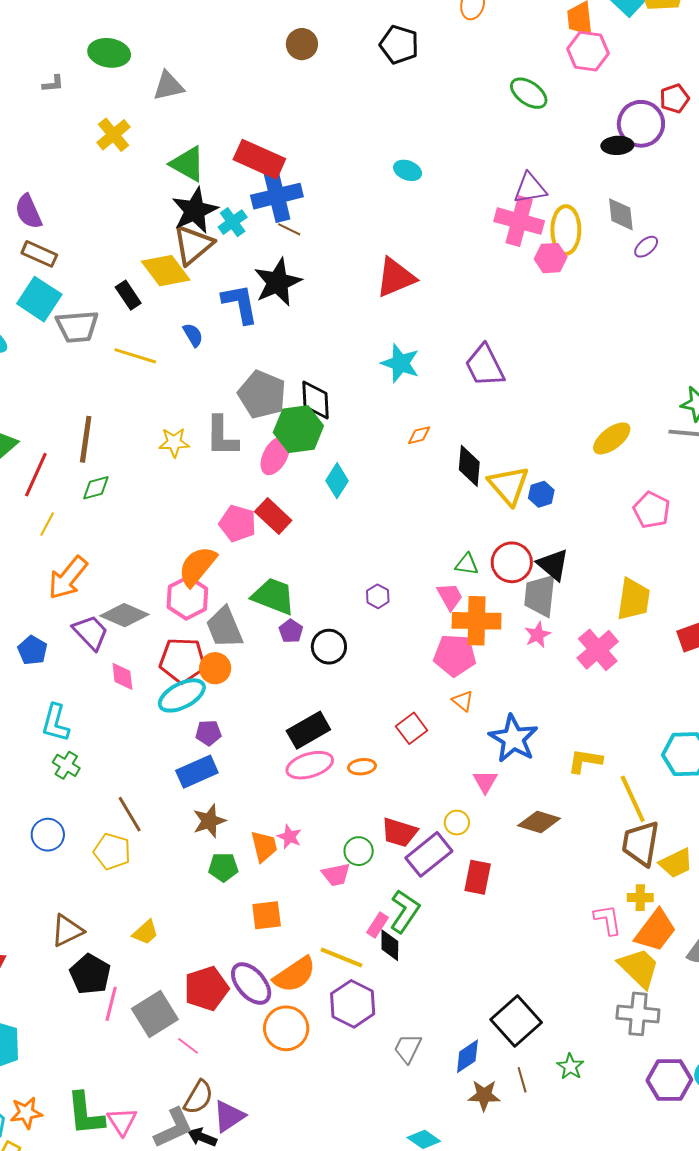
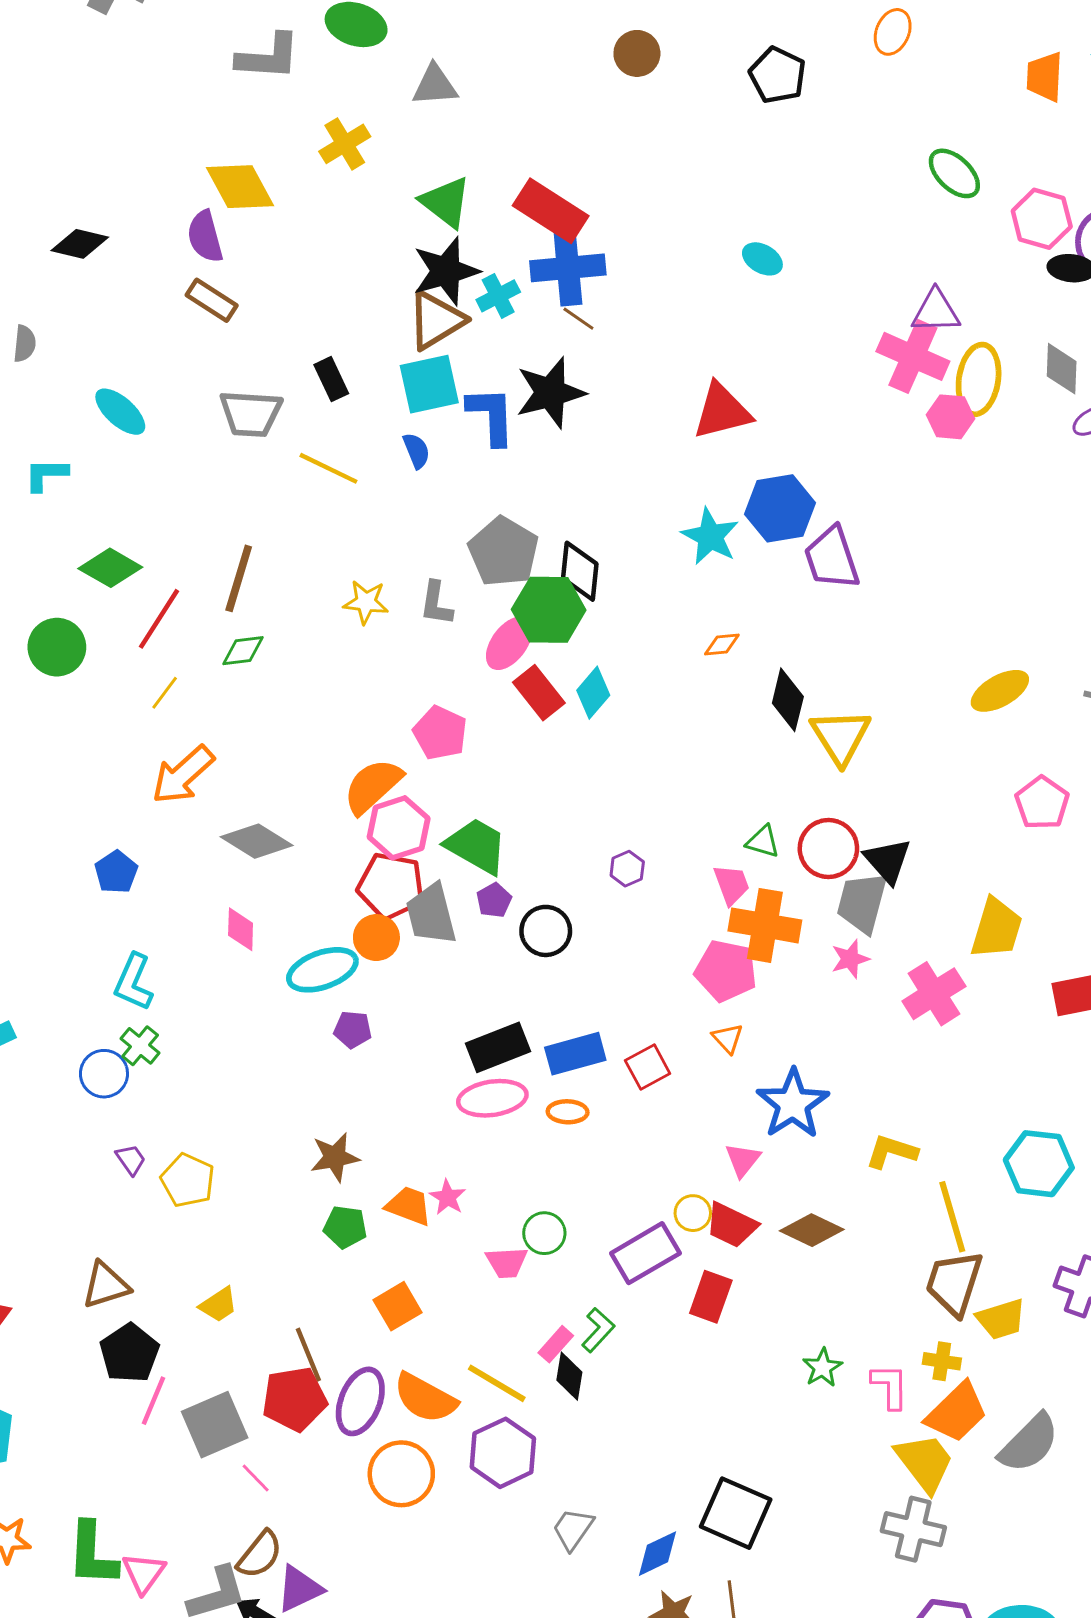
pink hexagon: (588, 51) -> (1042, 219), moved
gray L-shape: (53, 84) -> (268, 57), size x2.0
yellow diamond: (166, 271) -> (240, 187), moved
cyan square: (39, 299) -> (429, 384), moved, turned 36
gray L-shape: (222, 436) -> (436, 603), size x0.7
blue hexagon: (541, 494) -> (780, 508), moved, size x1.8
red rectangle: (273, 516) -> (539, 693), moved
pink hexagon: (187, 598) -> (399, 828), moved
gray trapezoid: (224, 628) -> (431, 914), moved
purple trapezoid: (90, 632) -> (131, 1160), moved, size x0.6
red pentagon: (183, 660) -> (391, 886), moved
blue rectangle: (197, 772) -> (575, 1054), moved
brown line: (130, 814) -> (308, 1355), moved
red trapezoid: (399, 832) -> (731, 1225), moved
blue circle: (48, 835) -> (104, 1074), moved
orange trapezoid: (264, 846) -> (409, 1206), turned -64
green L-shape: (405, 911) -> (598, 1330), size x0.7
orange square: (267, 915) -> (397, 1306), turned -32
orange semicircle: (295, 975) -> (425, 1398), turned 54
purple ellipse: (251, 984) -> (360, 1401), turned 54
black square: (516, 1021) -> (736, 1513), turned -33
green star: (570, 1067) -> (822, 1368), moved

